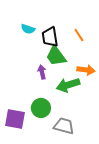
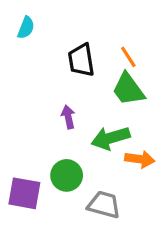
cyan semicircle: (28, 29) -> (26, 28), moved, turned -88
green trapezoid: (56, 56) -> (128, 89), moved
orange arrow: (86, 70) -> (140, 159), moved

